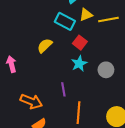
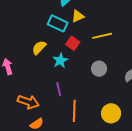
yellow line: (108, 19) -> (102, 36), moved
cyan star: (79, 64) -> (60, 60), moved

